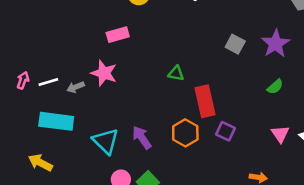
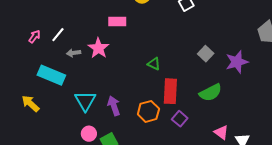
white line: (48, 82) -> (58, 35), moved, turned -49
green semicircle: (275, 87) -> (210, 93), moved, size x1.6
pink triangle: (280, 134) -> (221, 132), turned -35

